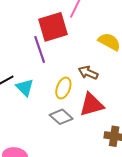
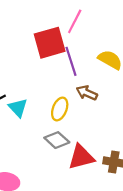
purple line: (40, 49) -> (71, 61), moved
red triangle: (92, 105) -> (81, 157), moved

